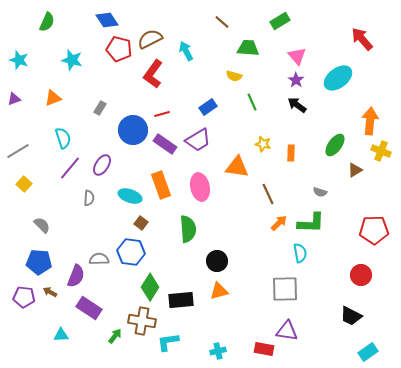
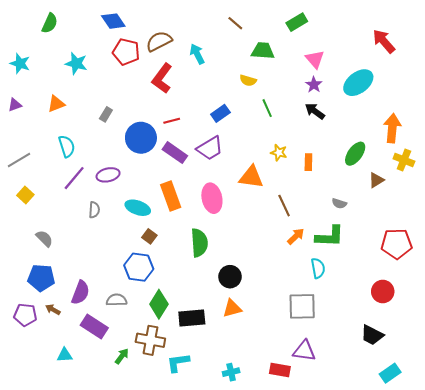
purple ellipse: (102, 165) -> (108, 175), turned 45
gray semicircle: (99, 259) -> (117, 300), moved

